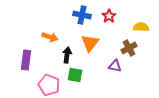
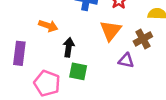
orange triangle: (90, 43) -> (111, 31), moved

